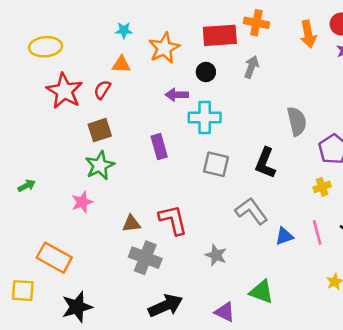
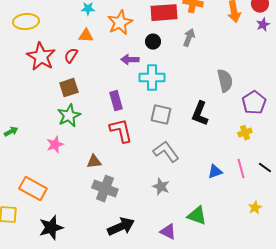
gray L-shape: (251, 211) -> (166, 152), moved
red L-shape: (173, 220) -> (121, 131), moved

